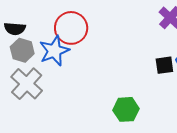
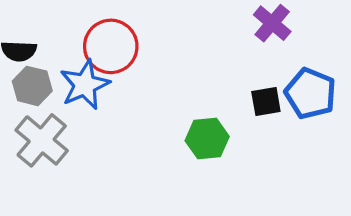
green hexagon: (126, 109) -> (207, 139), moved

